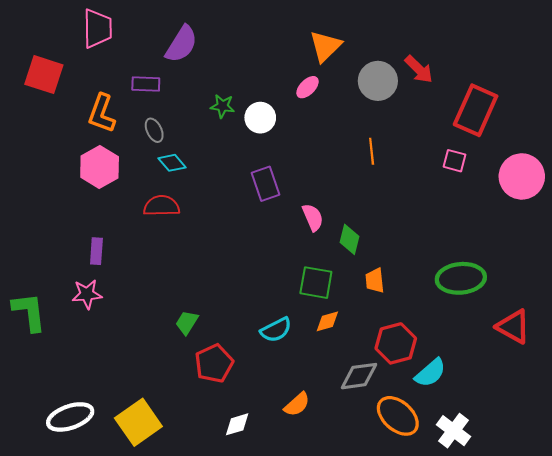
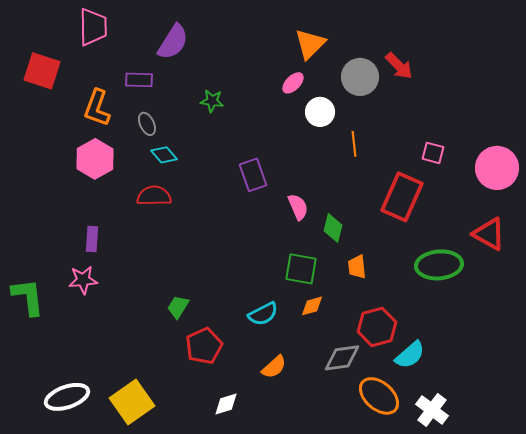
red rectangle: (476, 110) -> (402, 197), moved
white circle: (260, 118) -> (320, 112), moved
red triangle: (513, 327) -> (489, 234), moved
orange semicircle: (297, 404) -> (274, 367), moved

